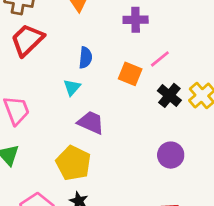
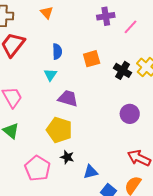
purple cross: (136, 20) -> (106, 16), moved
pink line: (160, 59) -> (130, 27), moved
orange square: (130, 74) -> (92, 59), turned -30

